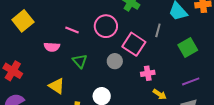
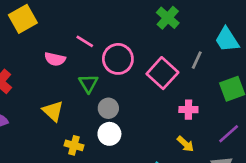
pink circle: (106, 26) -> (118, 59), moved
gray circle: (115, 61) -> (108, 108), moved
pink cross: (148, 73) -> (188, 110), moved
purple line: (191, 81) -> (229, 134), turned -30

